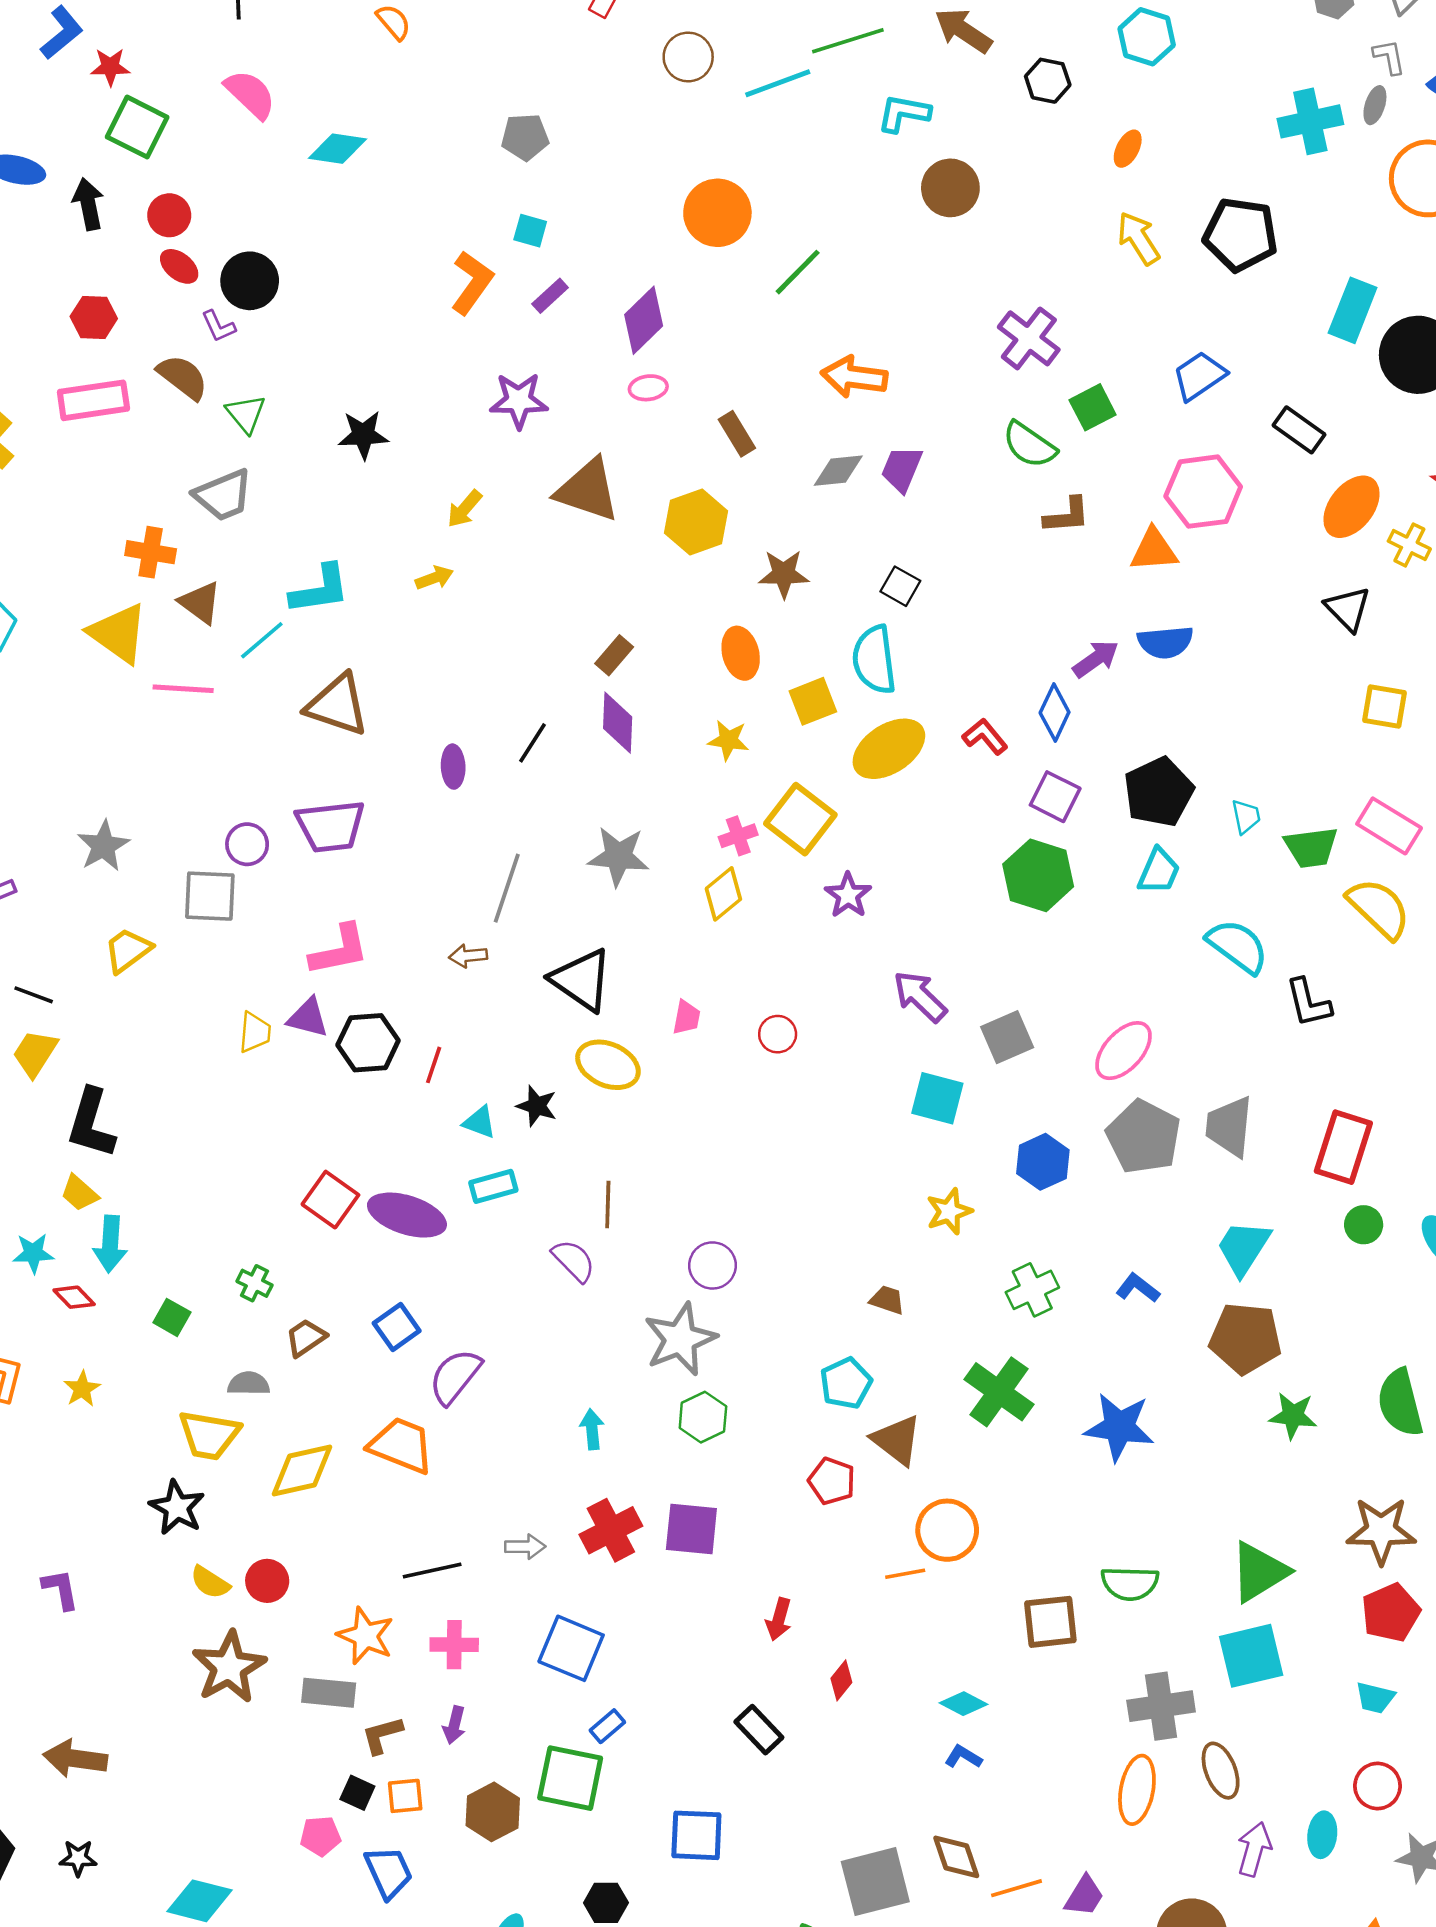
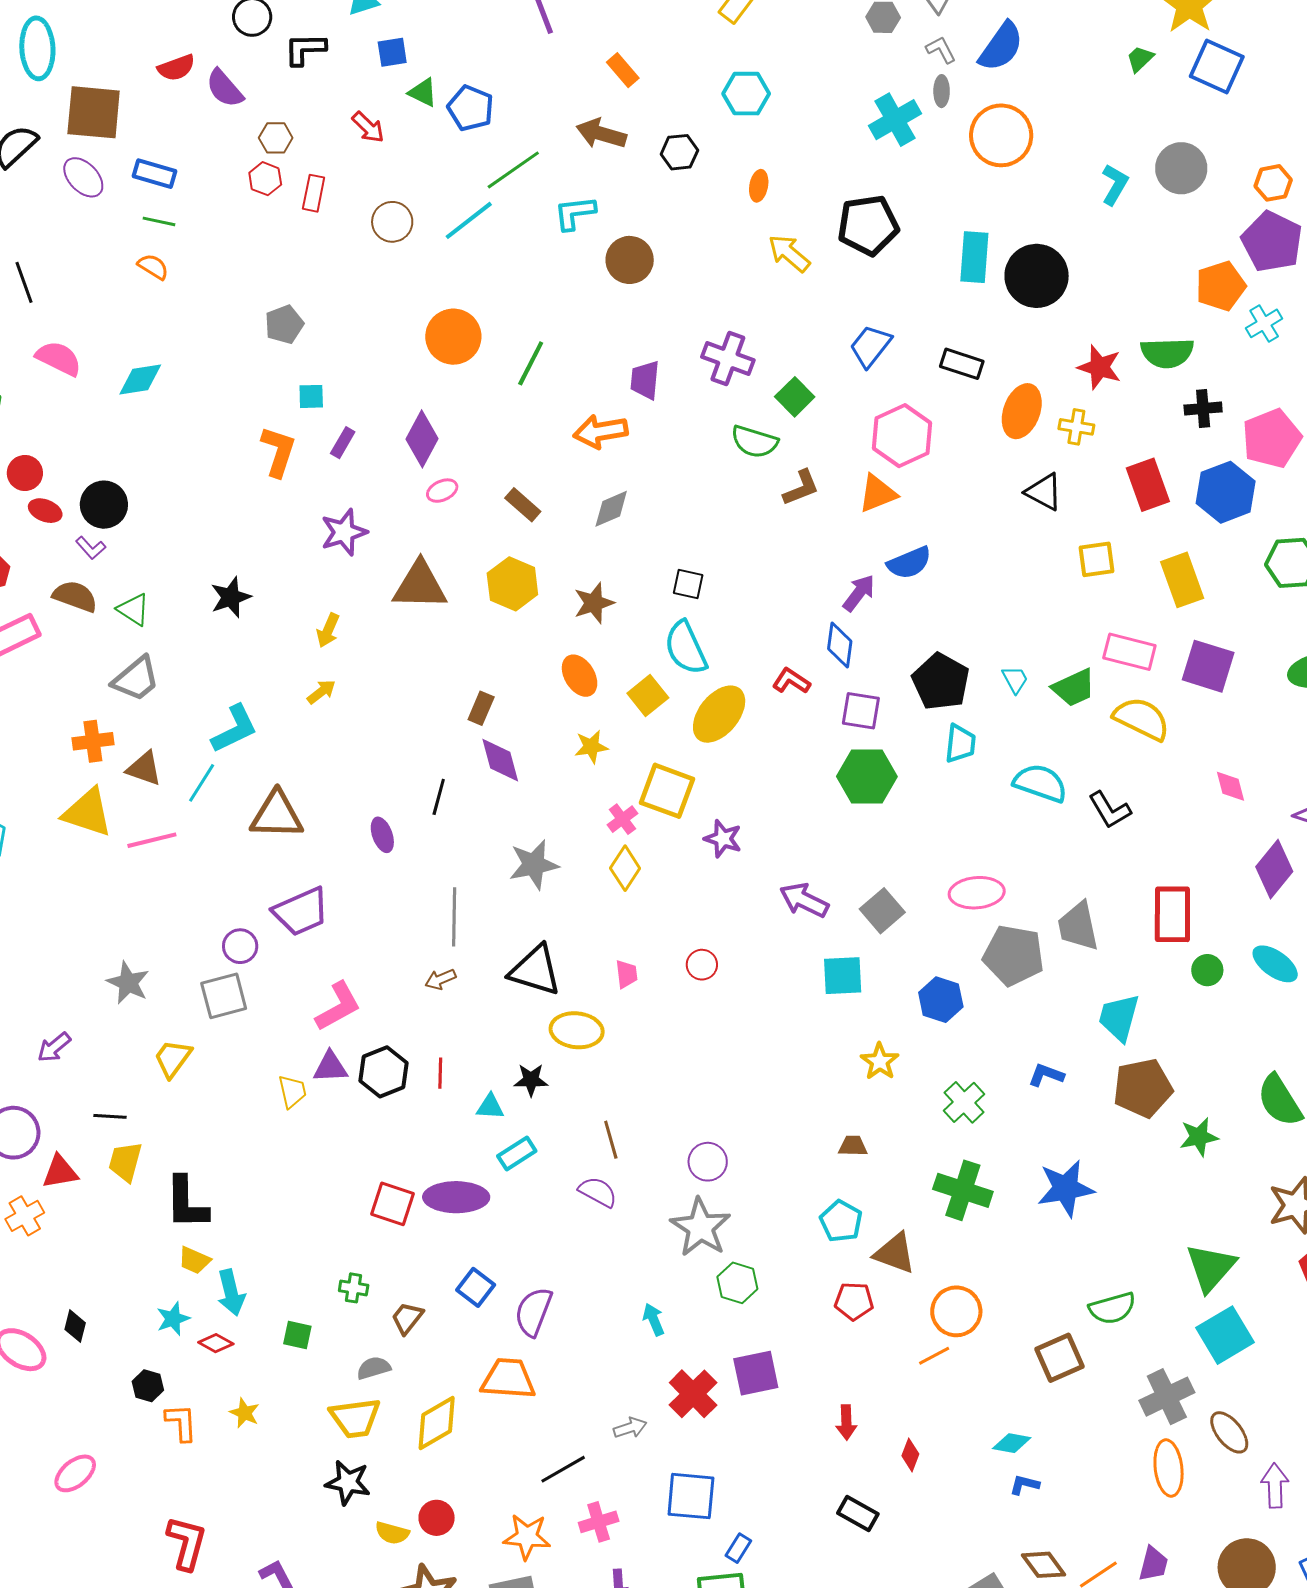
purple trapezoid: (902, 469) -> (645, 380), moved
pink ellipse: (1124, 1051) -> (977, 893), turned 60

